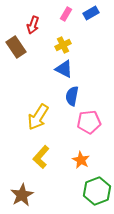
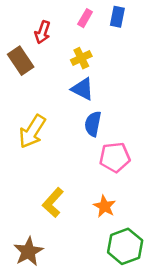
blue rectangle: (91, 13) -> (117, 17), turned -49
yellow arrow: (38, 117) -> (32, 132), moved

